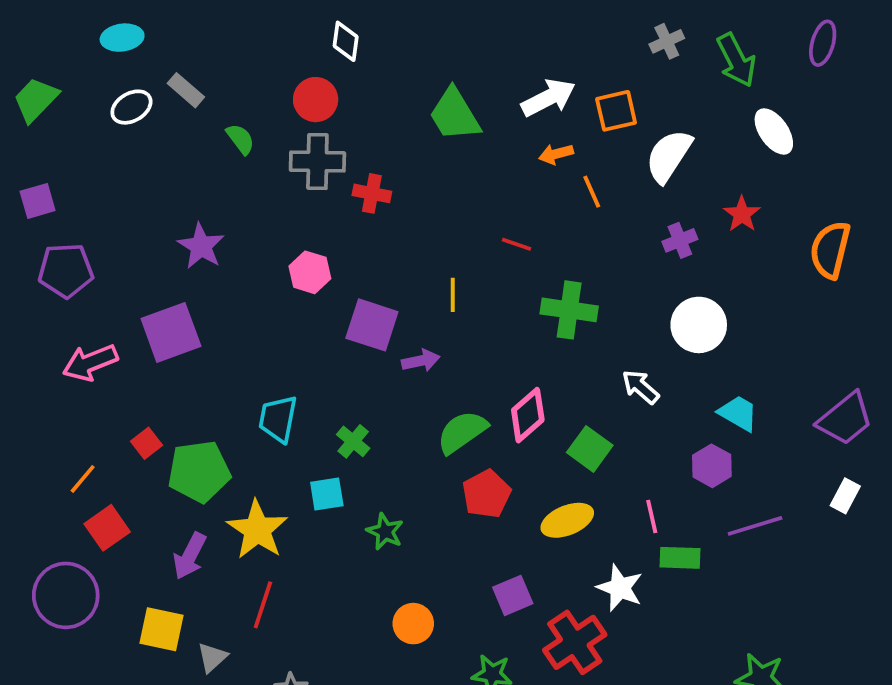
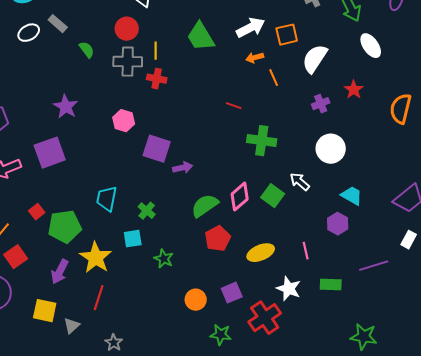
yellow line: (453, 295) -> (156, 51), moved
green square: (590, 449) -> (273, 196), moved
purple line: (755, 526) -> (374, 266), moved
green rectangle: (680, 558) -> (331, 285), moved
orange circle: (413, 624) -> (196, 300), moved

